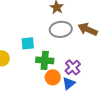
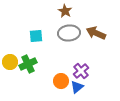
cyan square: (28, 43) -> (36, 36), moved
green cross: (45, 60) -> (28, 64), moved, turned -30

